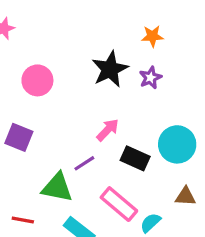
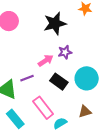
purple star: (150, 78) -> (65, 52), moved
brown triangle: (185, 196) -> (85, 112), turned -32

